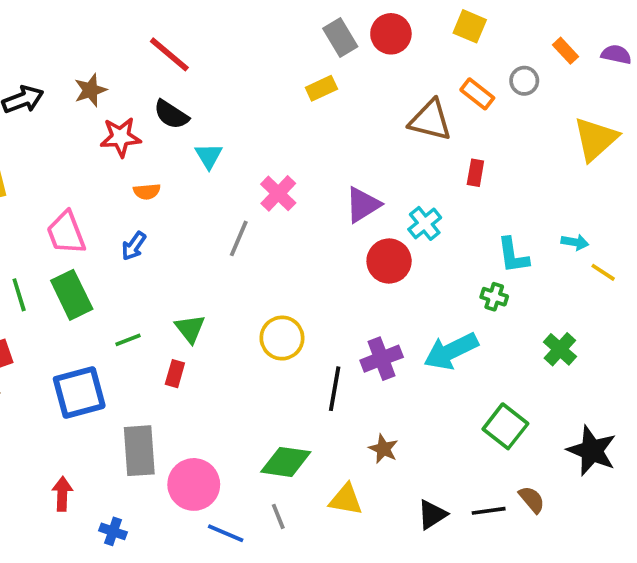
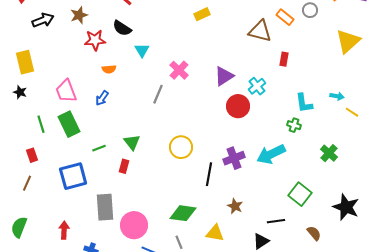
black line: (489, 511) -> (276, 221), moved

